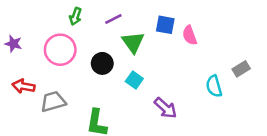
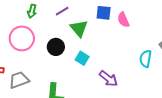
cyan semicircle: (214, 86) -> (146, 59), turned 30

